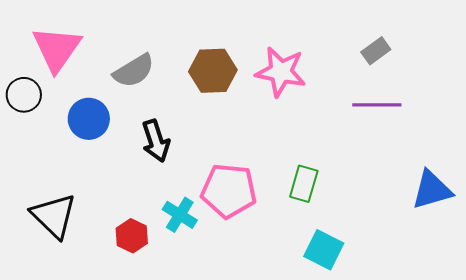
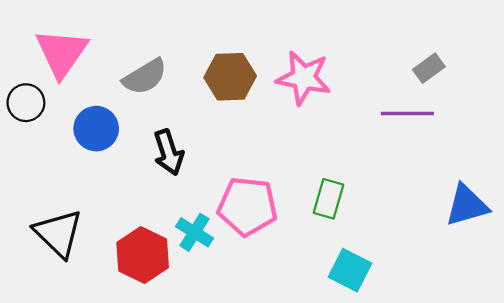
gray rectangle: (376, 51) -> (429, 68), moved
red hexagon: (132, 236) -> (143, 255), size x1.5

